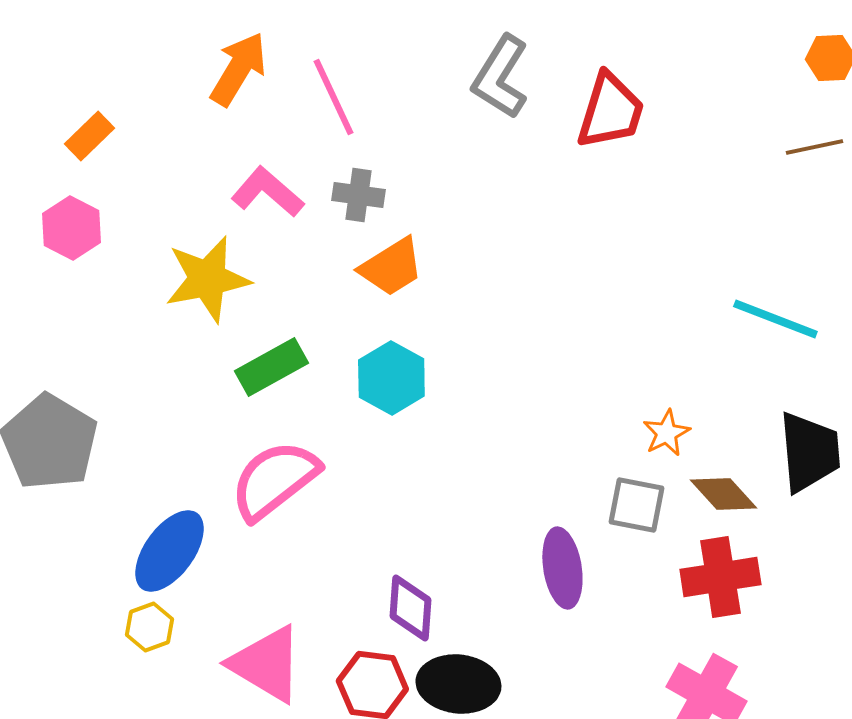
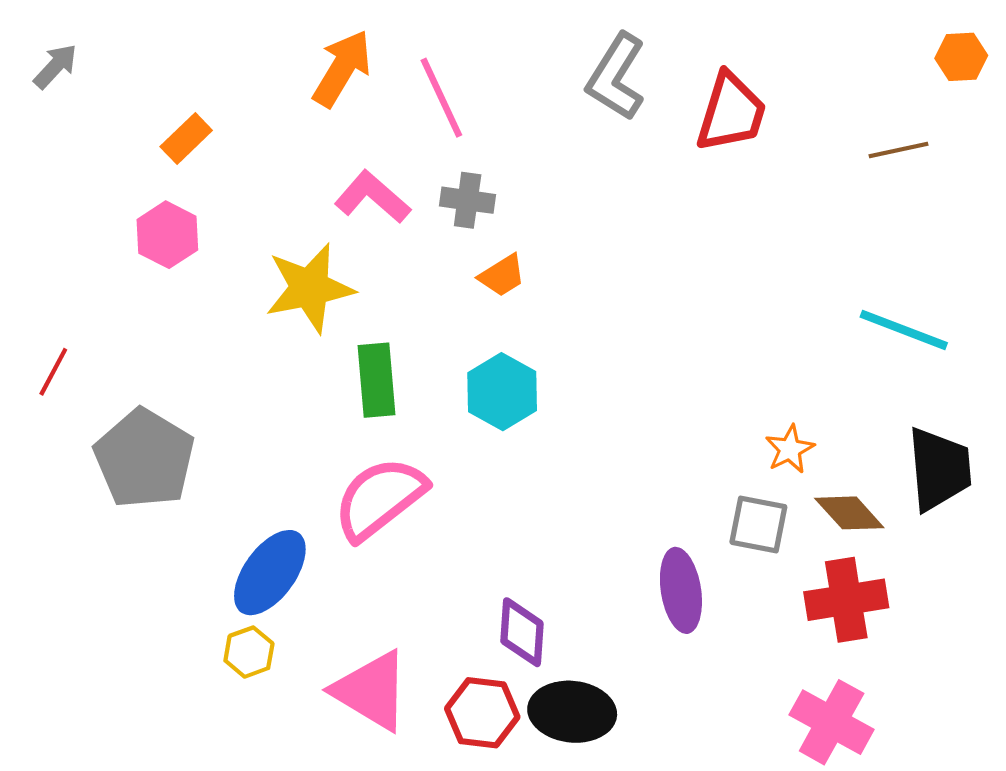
brown line: (814, 147) -> (899, 150), moved
orange trapezoid: (391, 267) -> (502, 276), size x0.7
green rectangle: (271, 367) -> (377, 380), turned -66

